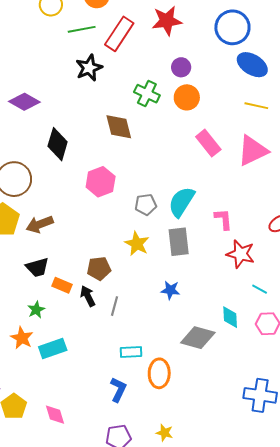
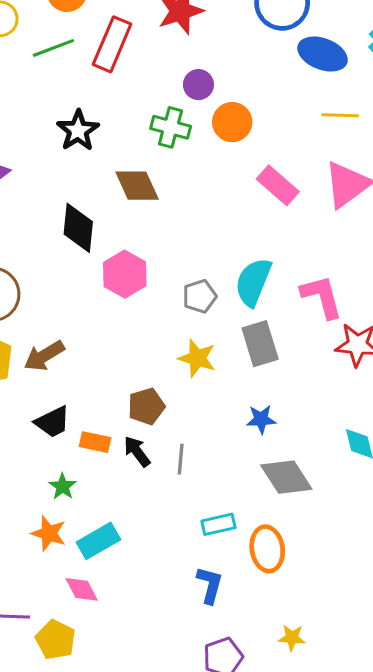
purple circle: (181, 67) -> (198, 85), moved
black star: (89, 68) -> (78, 131), moved
black diamond: (58, 144) -> (78, 228), moved
pink L-shape: (223, 219) -> (322, 297), size x1.4
gray diamond: (198, 338) -> (286, 477), moved, turned 52
pink diamond: (55, 415) -> (82, 589), moved

